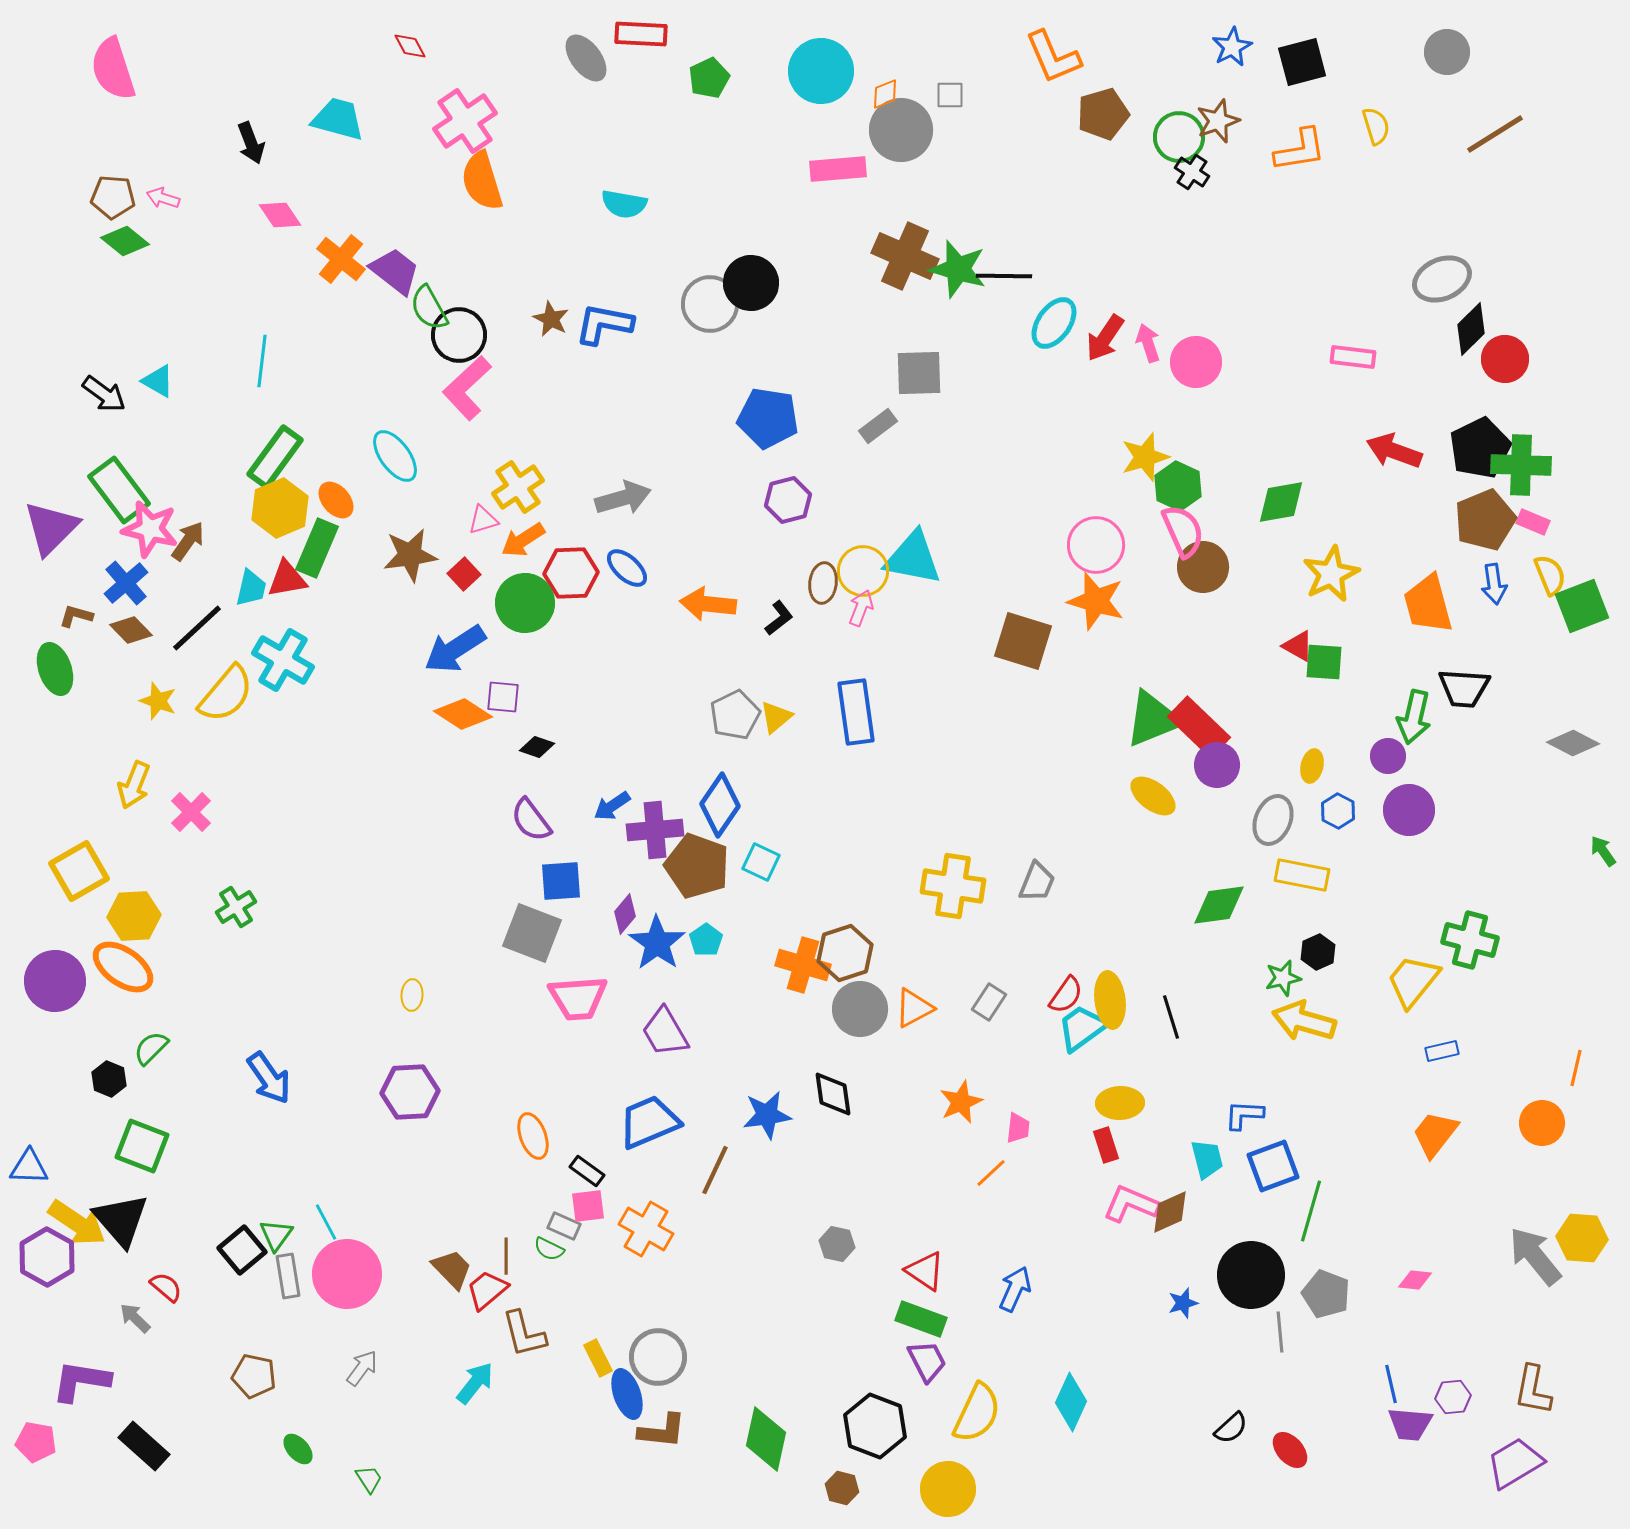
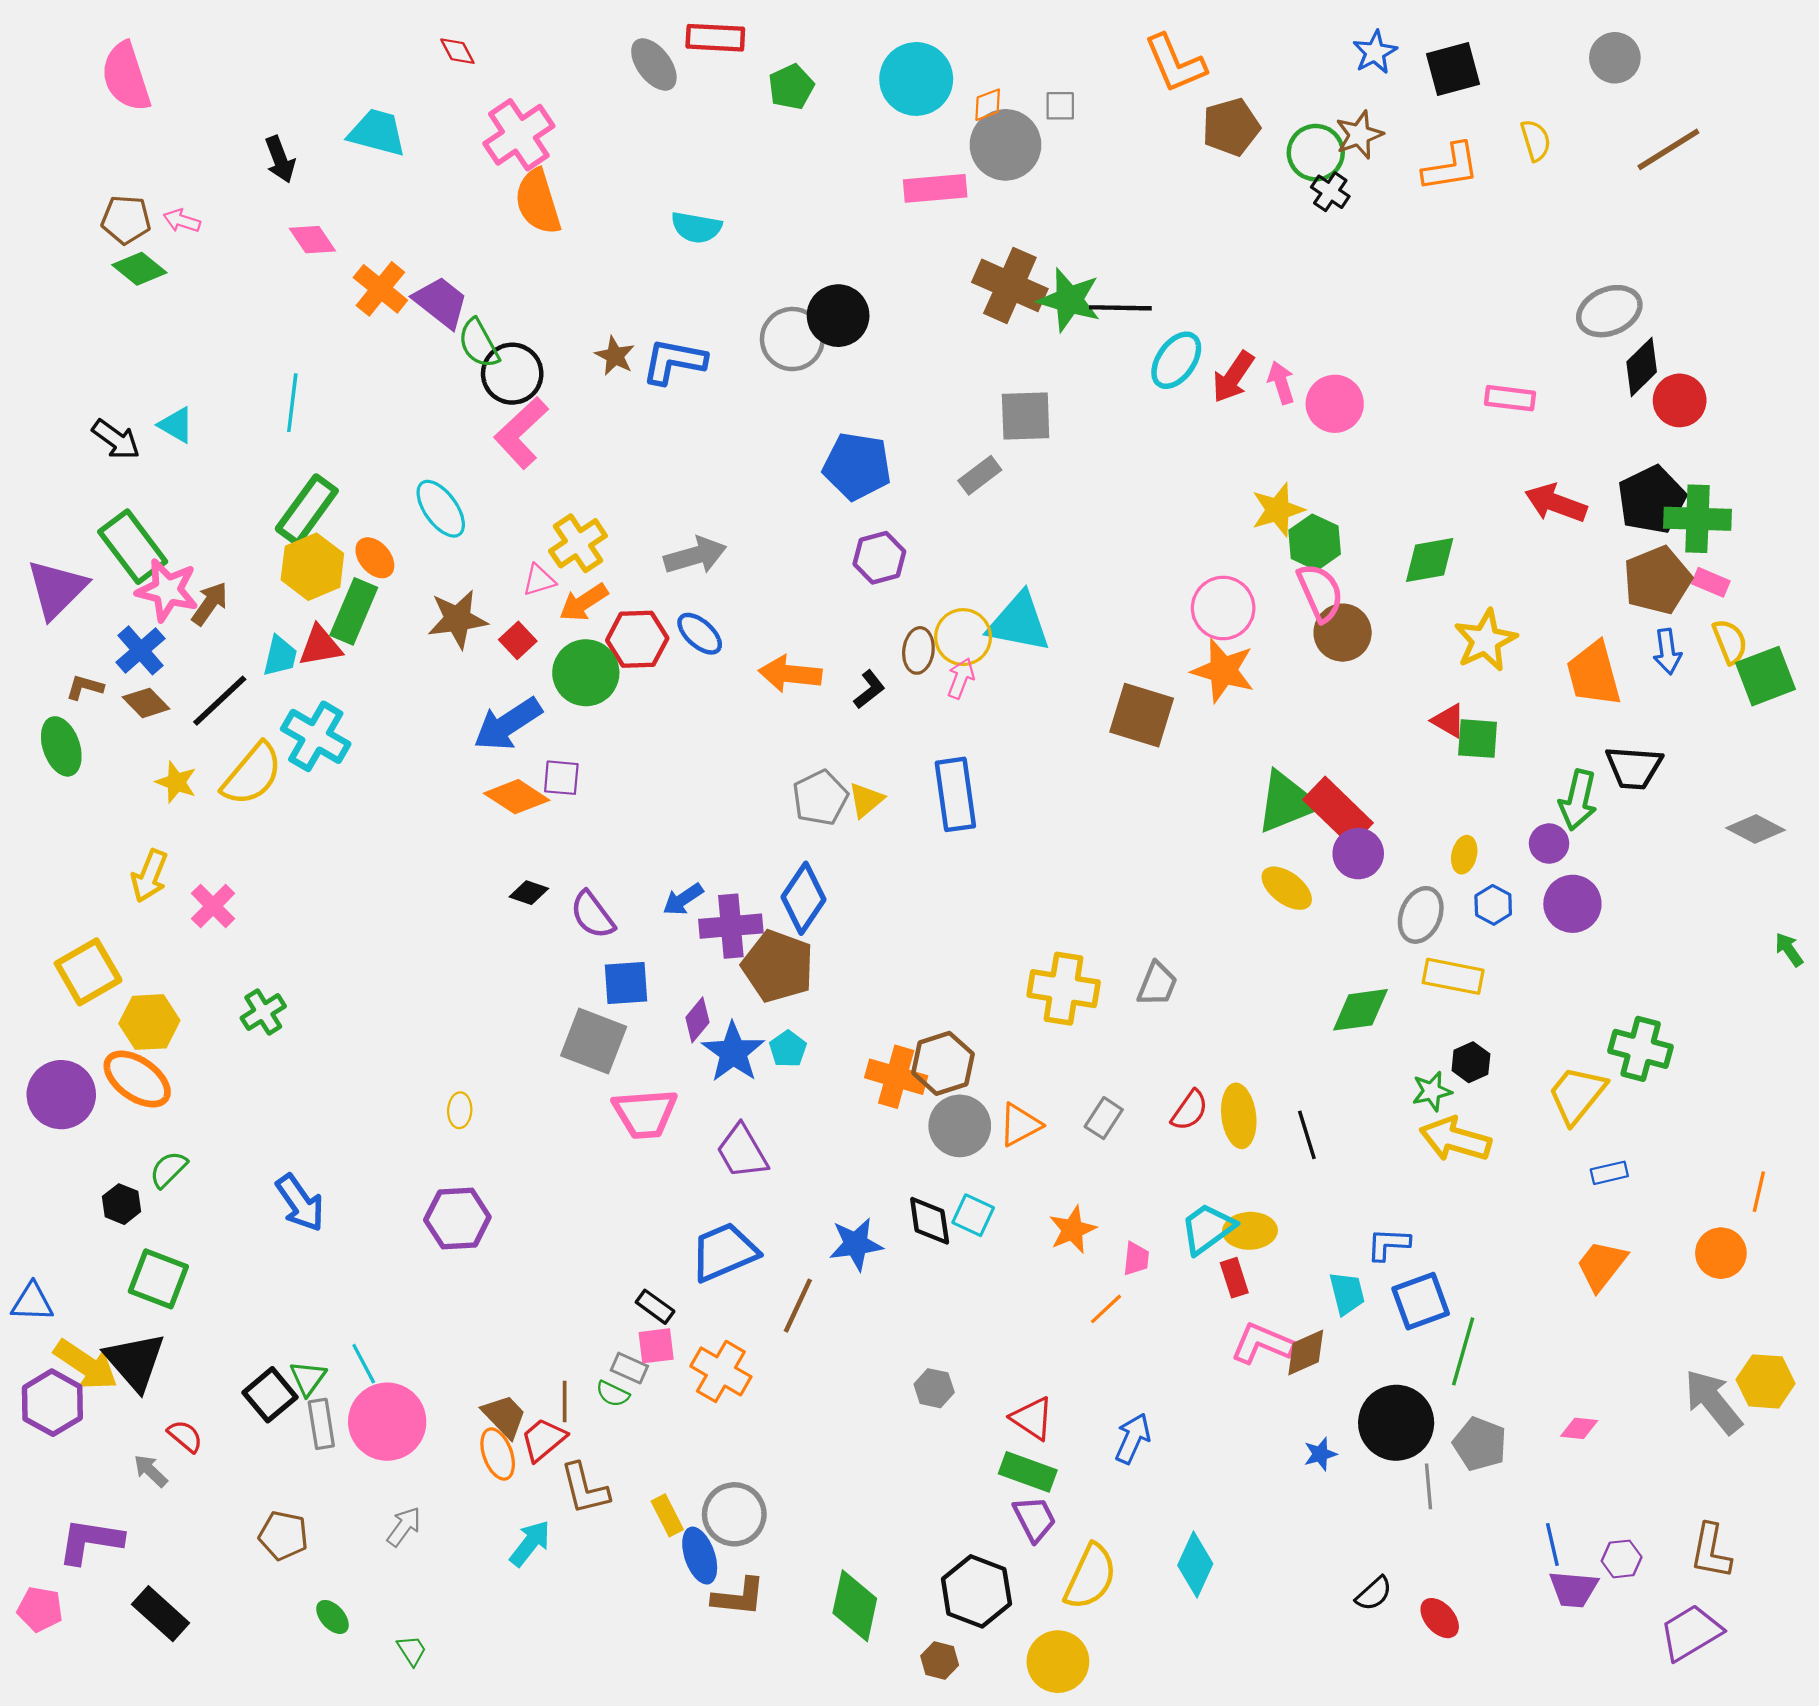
black diamond: (537, 747) -> (529, 893), moved
cyan square: (761, 862) -> (973, 1215), moved
cyan trapezoid: (1082, 1028) -> (1207, 1229), moved
orange ellipse: (533, 1136) -> (498, 1454), moved

